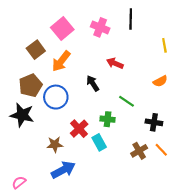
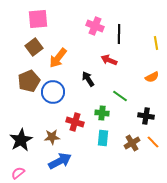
black line: (131, 19) -> (119, 34), moved
pink square: (62, 28) -> (38, 19), moved, turned 35
black star: (22, 115) -> (21, 140), moved, turned 30
red cross: (79, 129) -> (75, 122), turned -30
cyan rectangle: (99, 142) -> (103, 138), moved, turned 35

